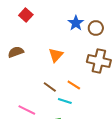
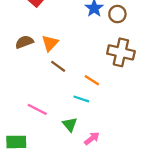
orange triangle: (56, 55) -> (50, 43), moved
brown line: (50, 87) -> (58, 66), moved

